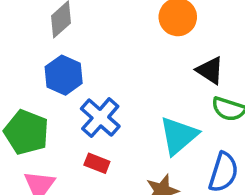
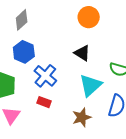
black triangle: (210, 70) -> (82, 53), moved

